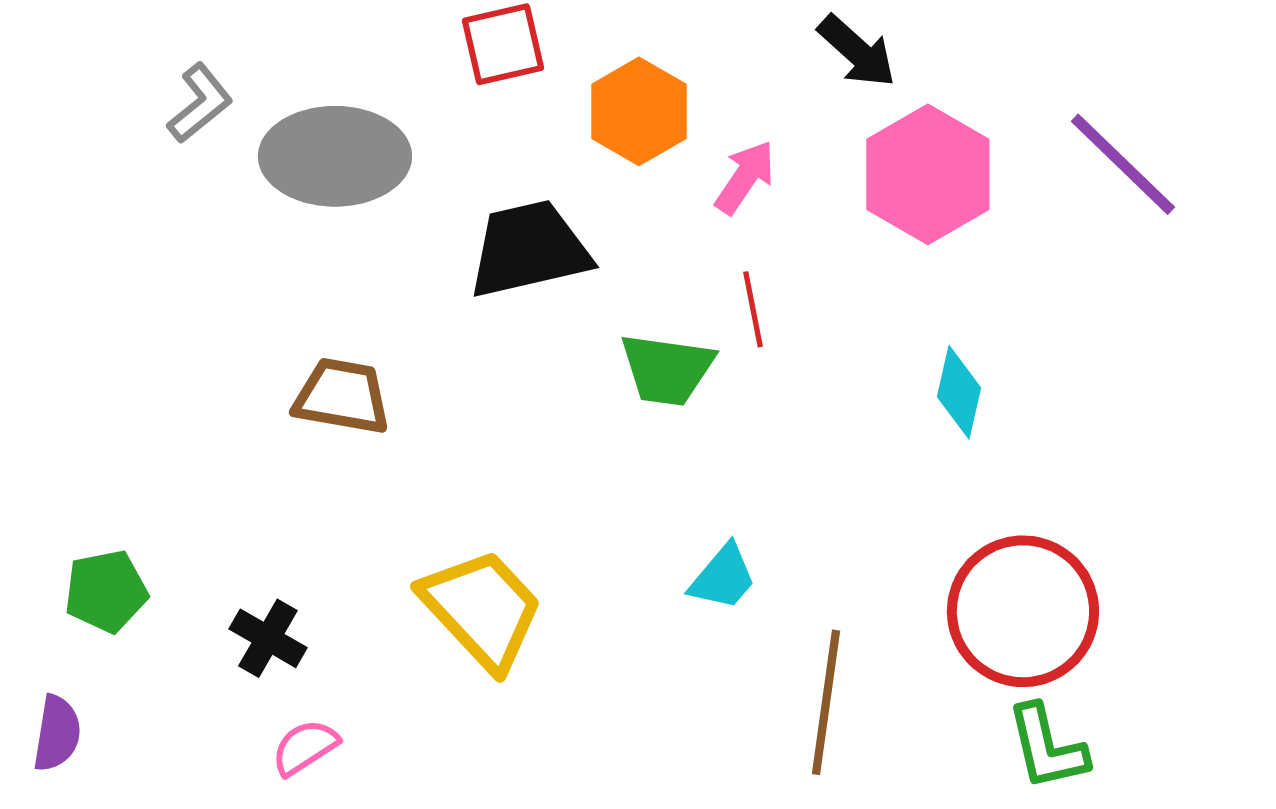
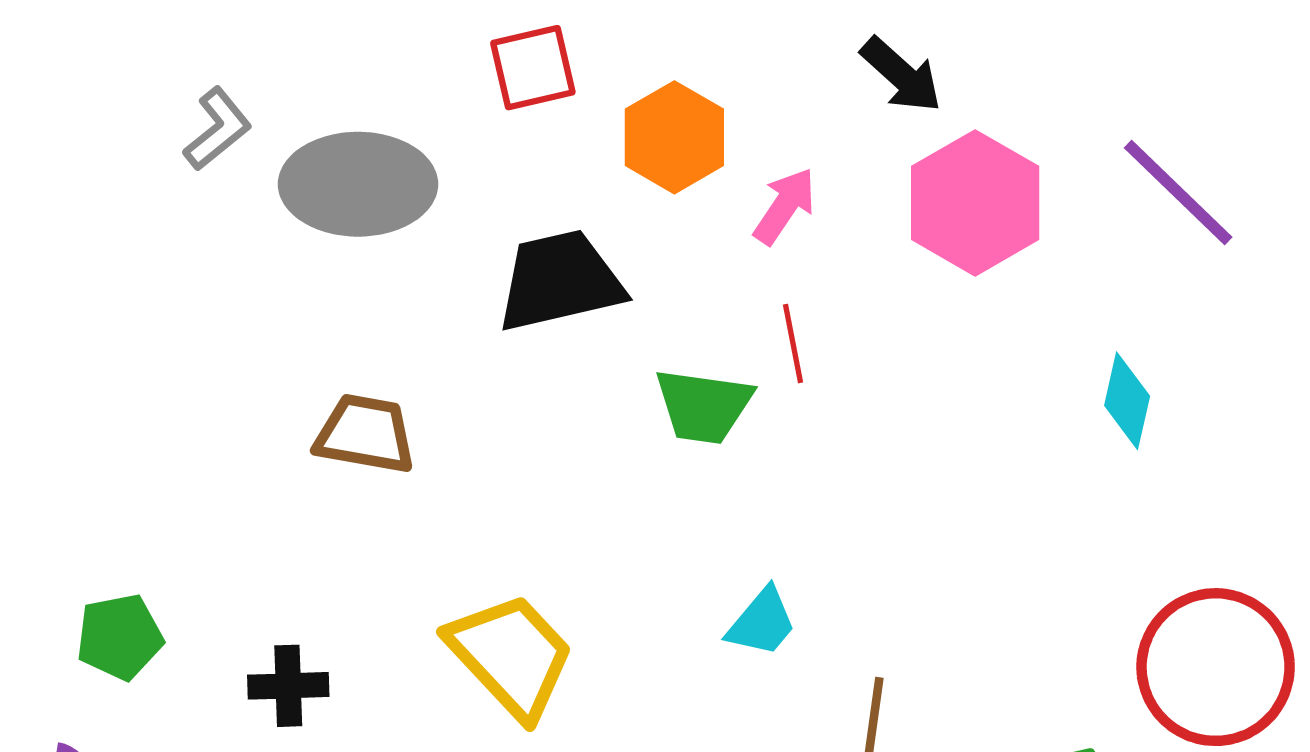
cyan diamond: (959, 392) -> (1127, 401), moved
red circle: (1023, 611) -> (1216, 667), moved
black cross: (268, 638) -> (288, 686), turned -32

